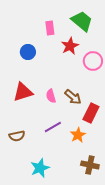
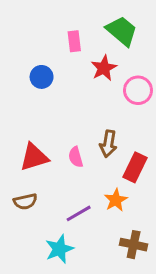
red triangle: (23, 92) -> (34, 157), moved
pink semicircle: (51, 96) -> (76, 157), moved
brown arrow: (73, 97) -> (108, 144), turned 60
purple line: (53, 127) -> (79, 213), moved

